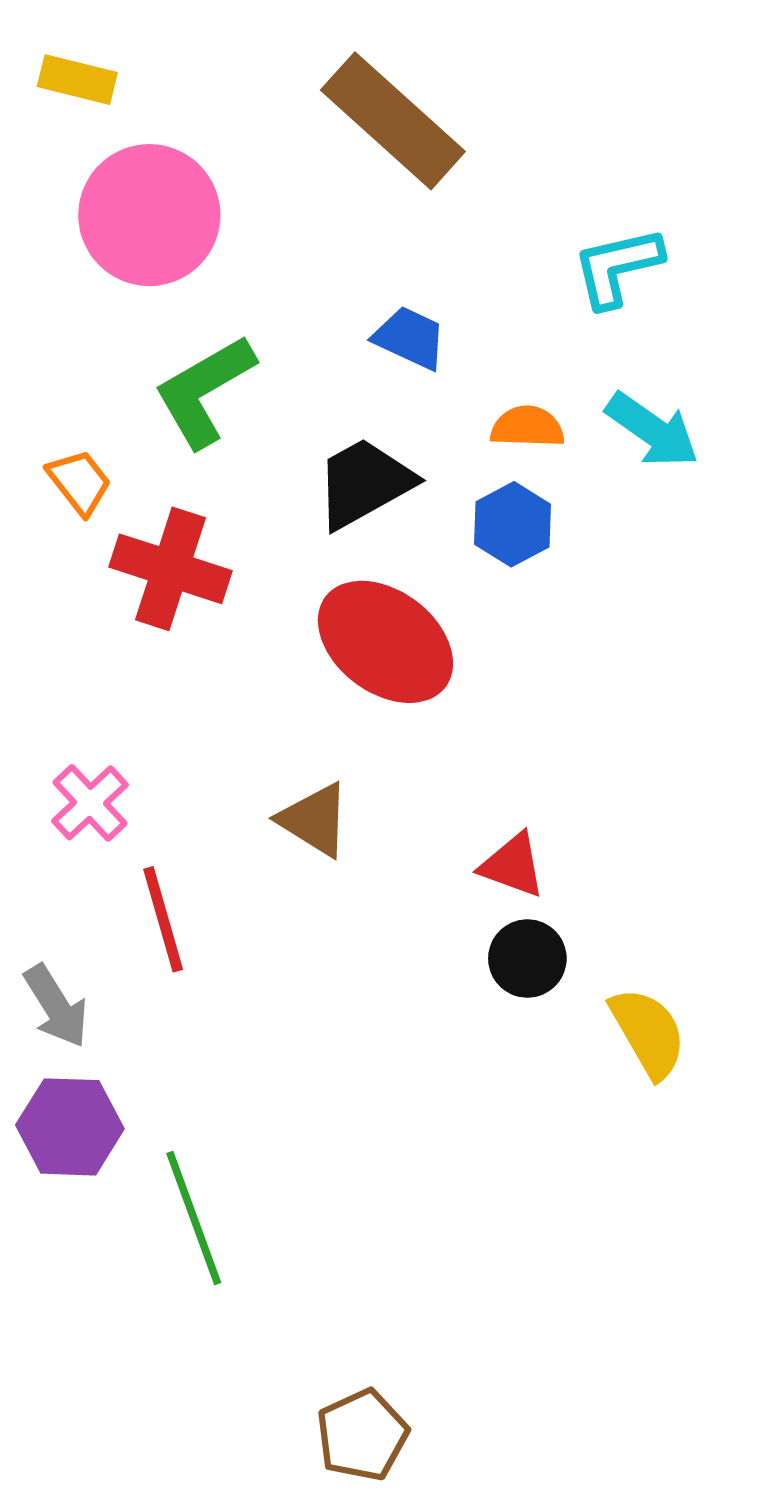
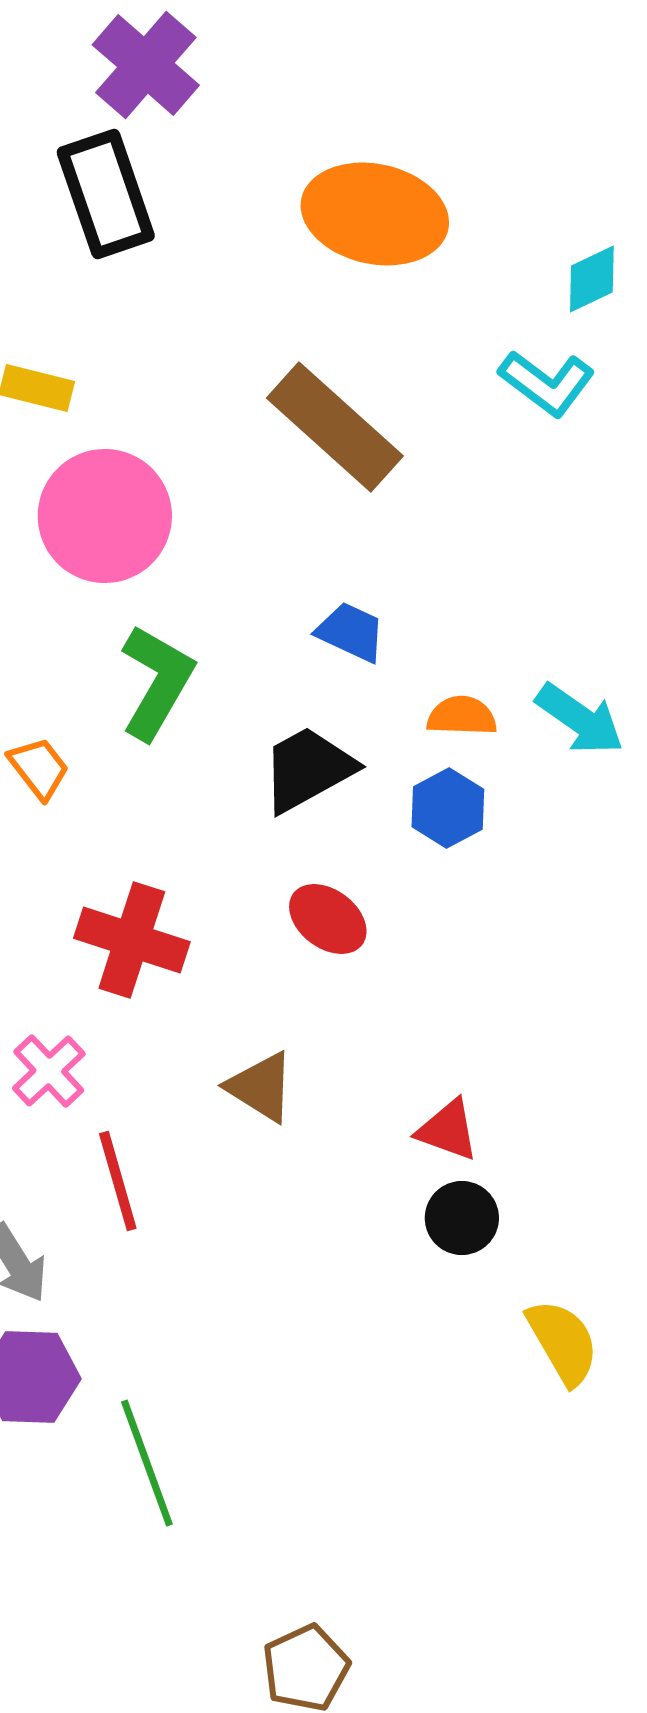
cyan L-shape: (617, 267) -> (547, 383), moved, turned -130
green L-shape: (204, 391) -> (157, 682), turned 150
red cross: (171, 569) -> (132, 940), moved
red ellipse: (385, 642) -> (328, 919), size x0.6
yellow semicircle: (648, 1033) -> (563, 1342), moved

